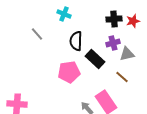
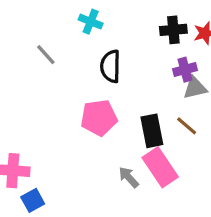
purple cross: (113, 43) -> (185, 70), moved
black rectangle: (95, 59) -> (152, 131), moved, turned 36

